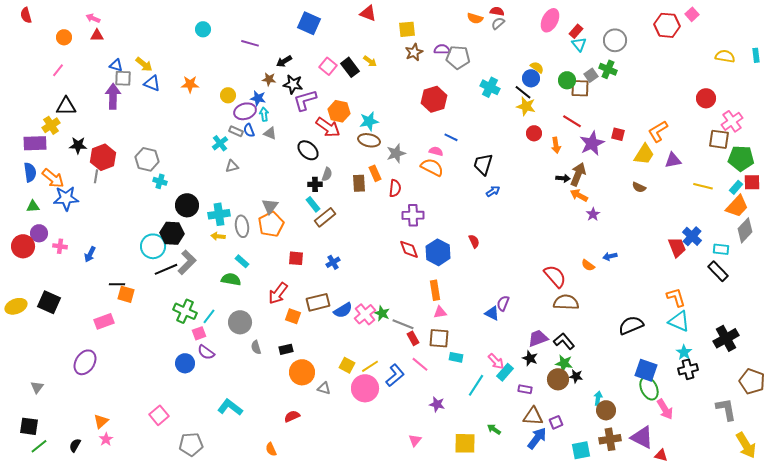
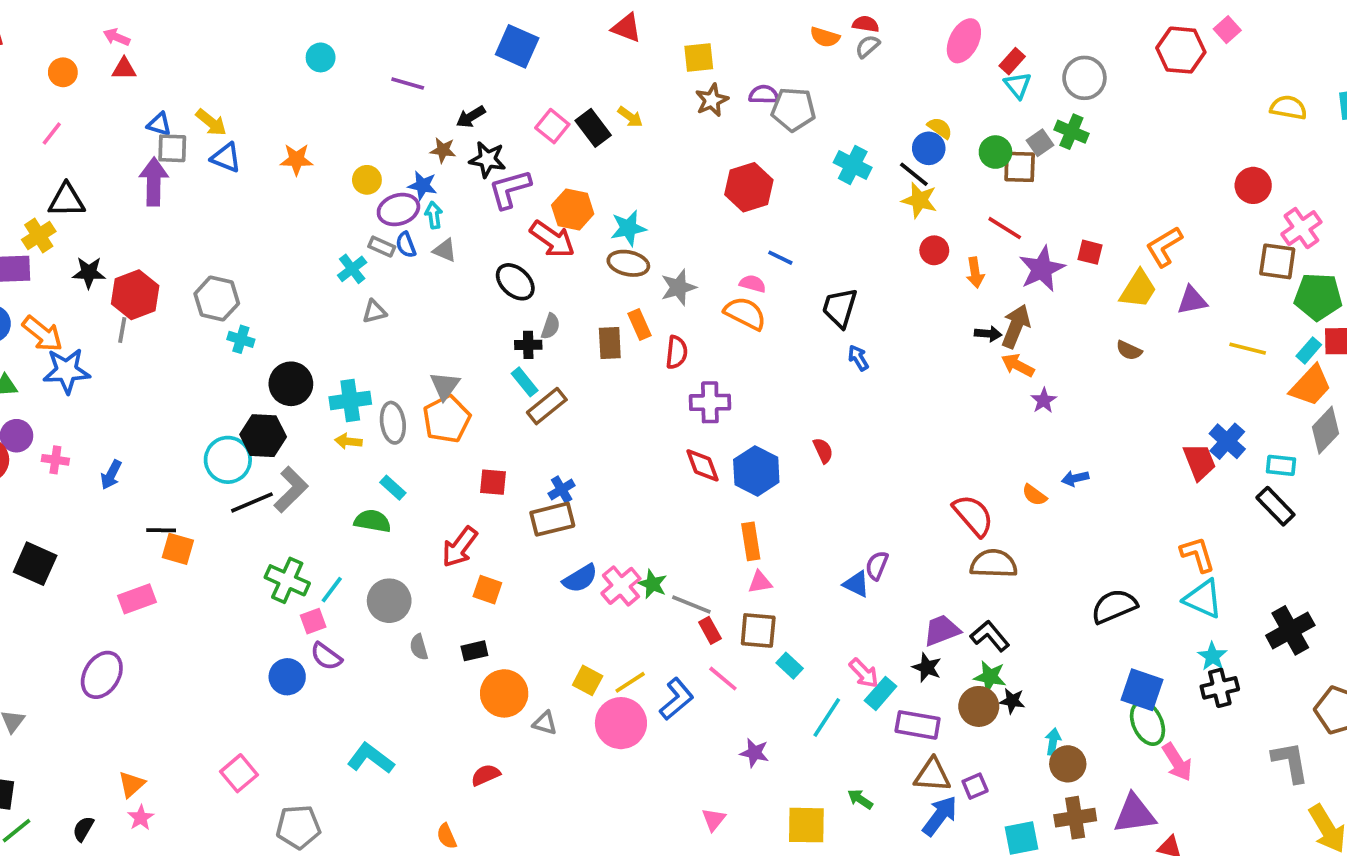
blue arrow: (493, 191) -> (858, 358), turned -88
brown rectangle: (318, 302) -> (552, 519), moved
cyan rectangle: (456, 357) -> (790, 666), turned 32
purple rectangle: (525, 389) -> (918, 725), size x1.6
purple triangle: (642, 437) -> (1135, 814), turned -35

